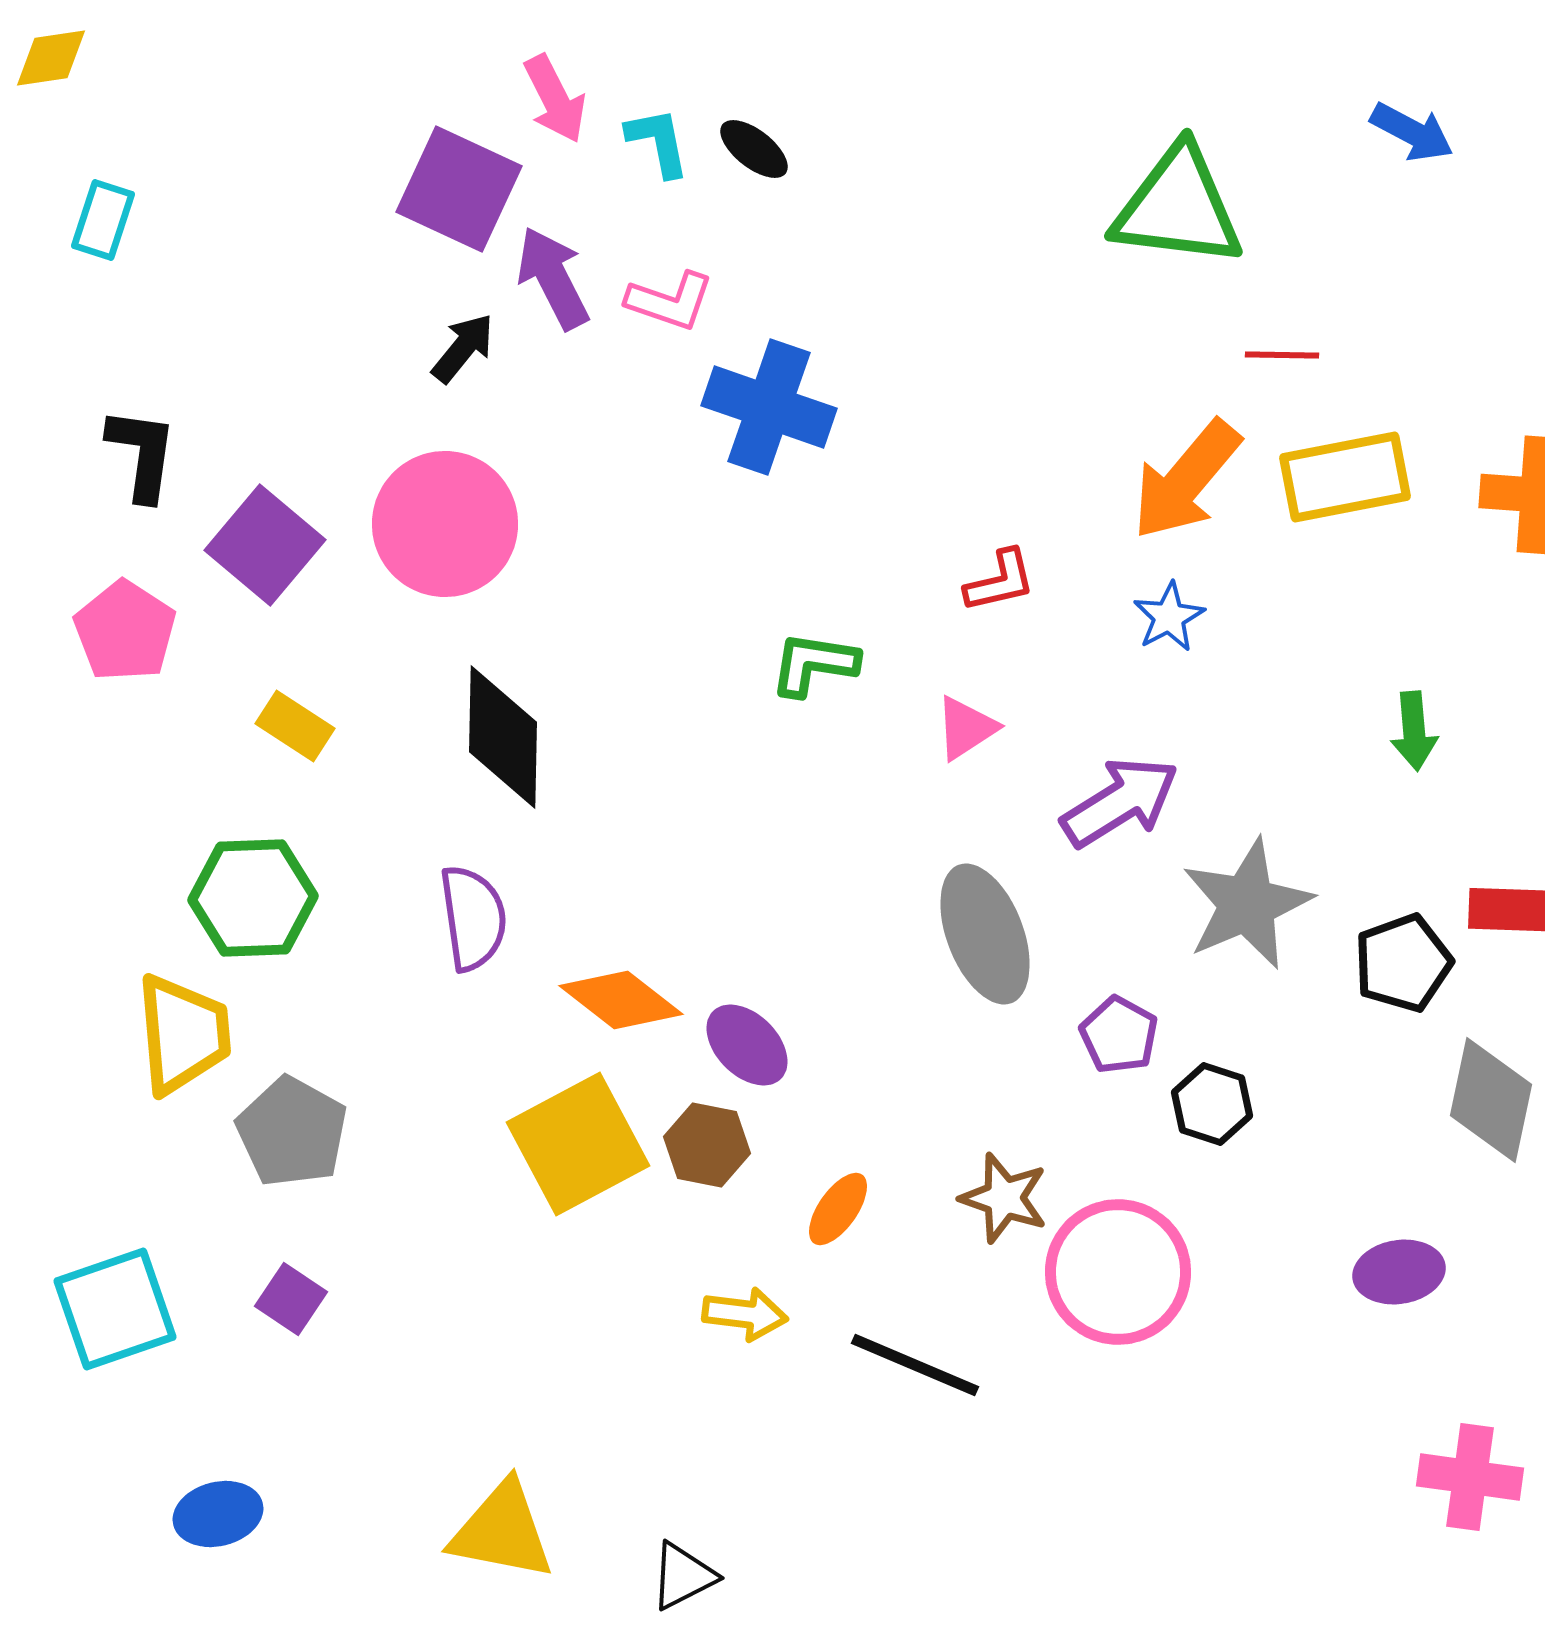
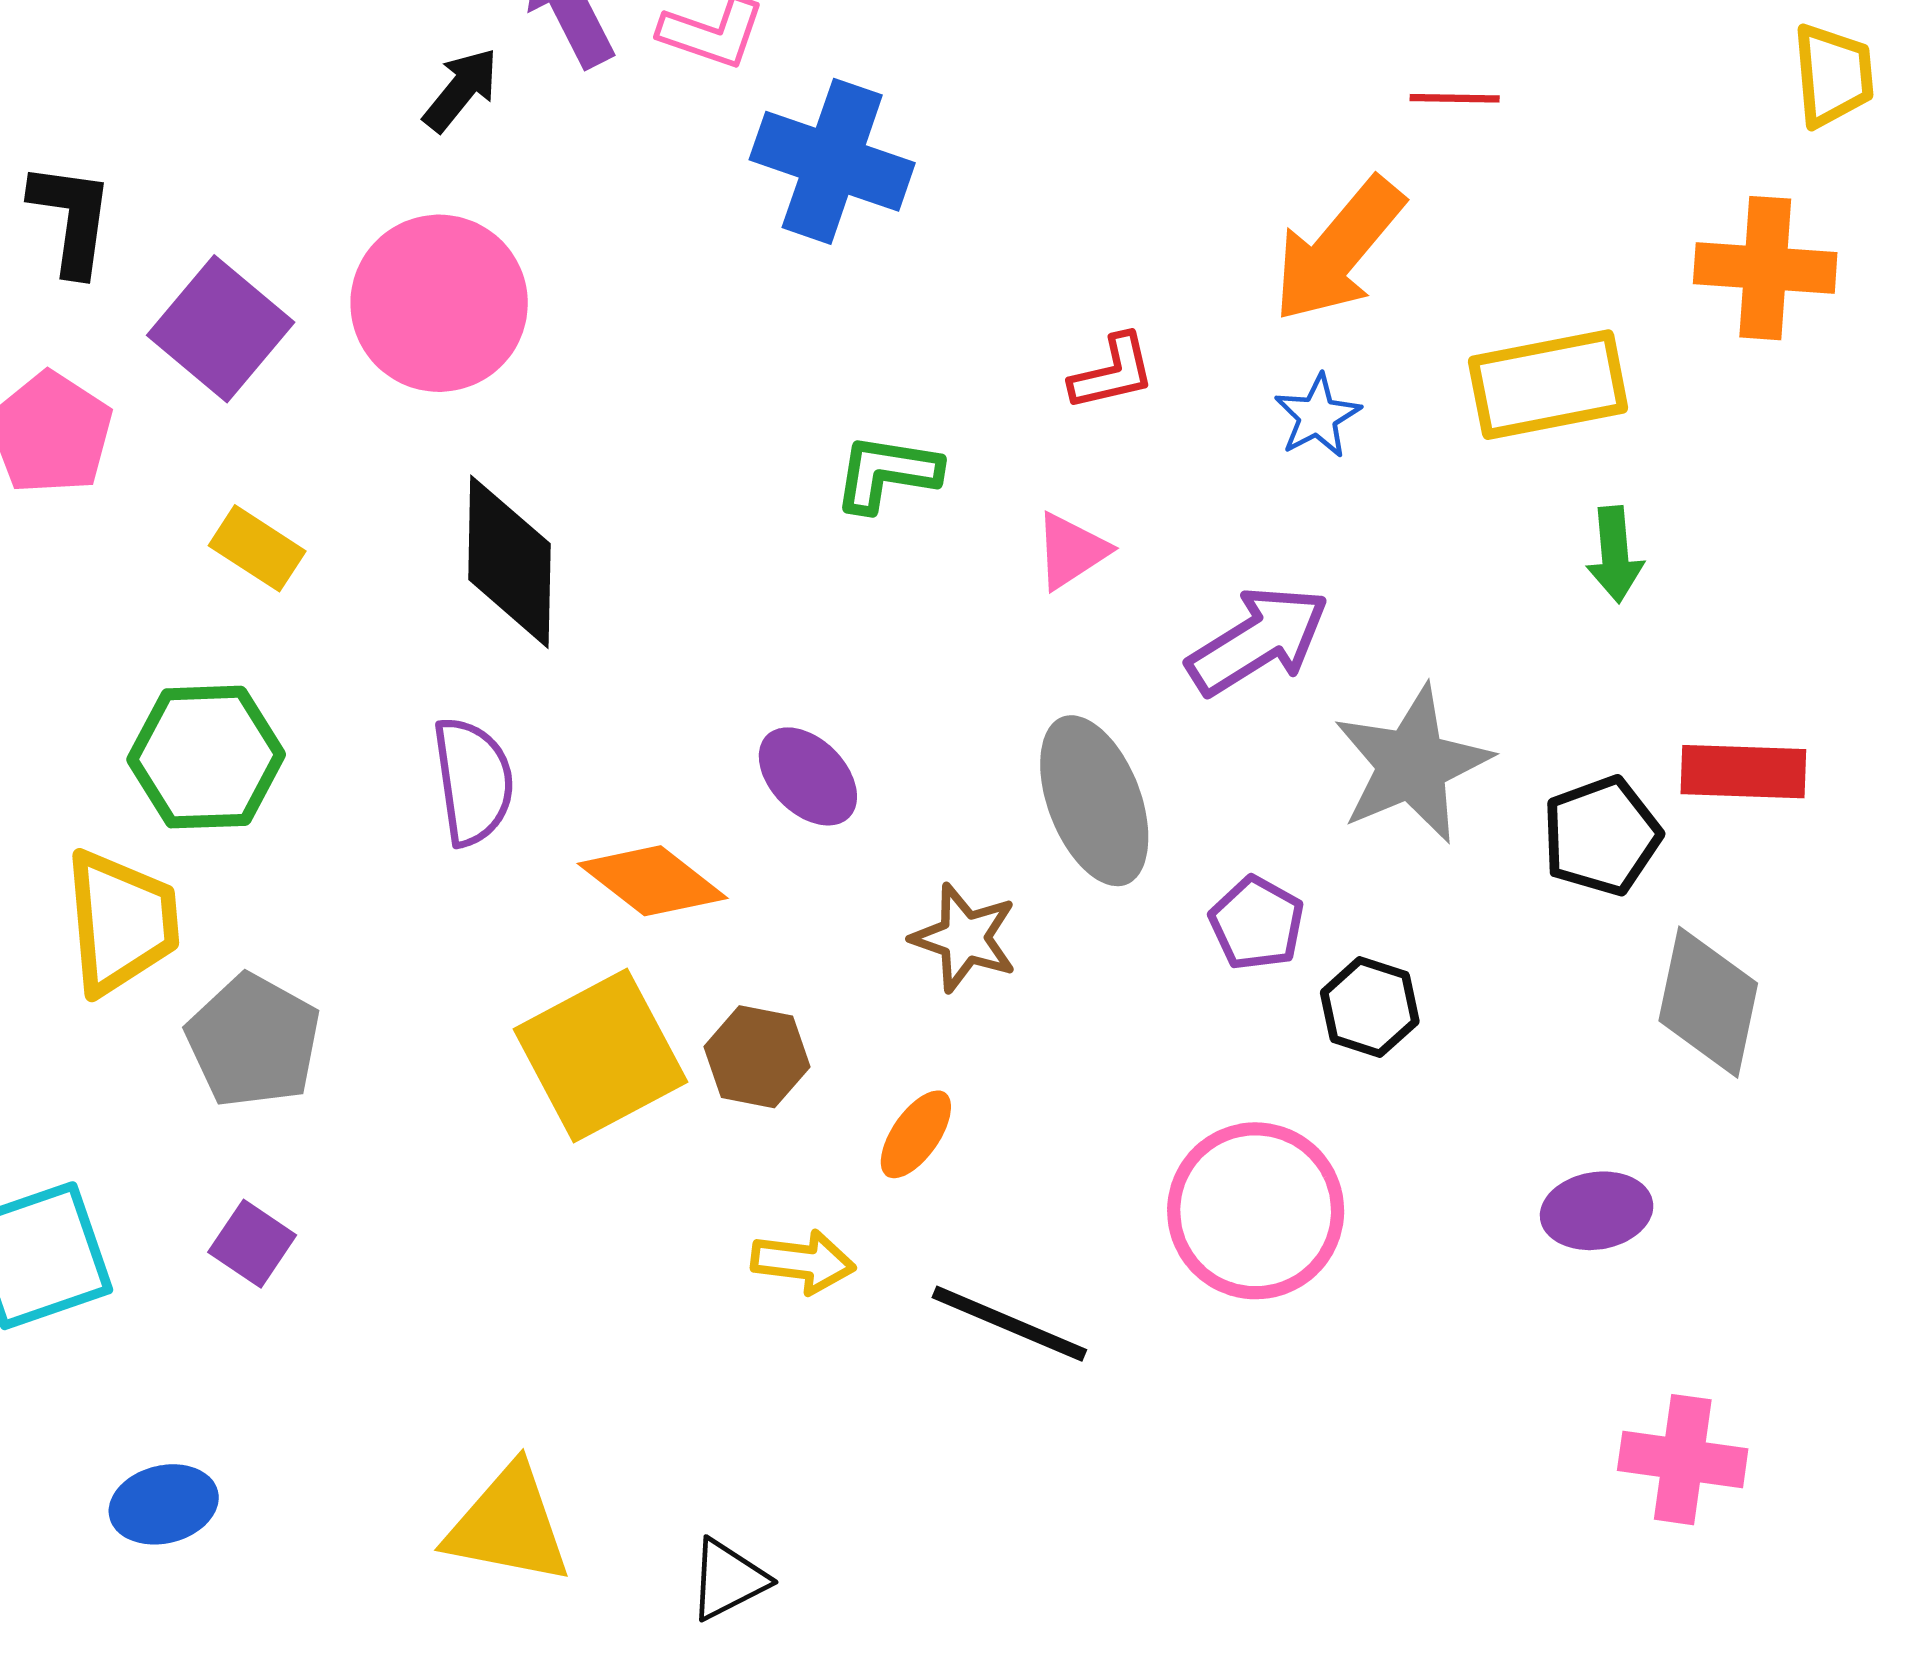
yellow rectangle: (1345, 477) -> (1548, 385), moved
purple ellipse: (747, 1045) -> (808, 776), moved
brown star: (1004, 1198) -> (964, 938), moved

